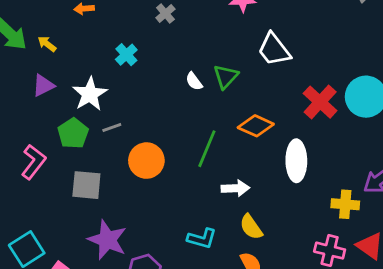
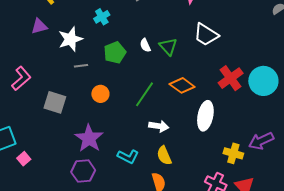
white trapezoid: (274, 50) -> (206, 35), turned -32
green triangle: (226, 77) -> (168, 47), turned -36
green pentagon: (73, 133) -> (115, 53), moved
orange circle: (146, 161) -> (100, 94), size x0.7
purple star: (107, 240) -> (89, 138), moved

